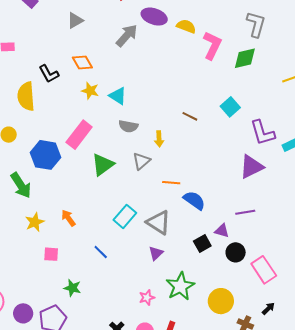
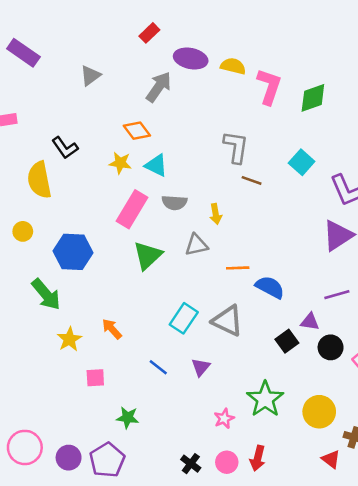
gray L-shape: (256, 24) -> (236, 147), moved
orange diamond: (82, 63) -> (137, 131), moved
pink rectangle: (79, 135) -> (132, 209), moved
gray triangle: (141, 161) -> (196, 245), turned 36
purple triangle: (156, 253) -> (201, 367), moved

